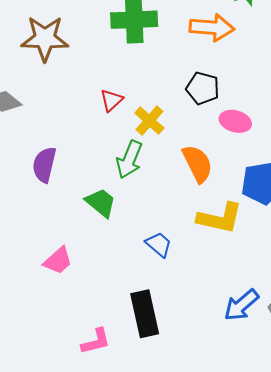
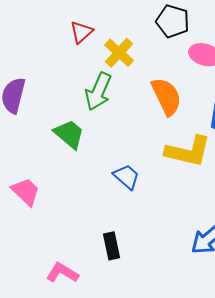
pink trapezoid: (58, 261) -> (26, 192), turned -96
black rectangle: (145, 314) -> (112, 246), size x0.6
pink L-shape: (96, 341) -> (62, 273), turned -136

